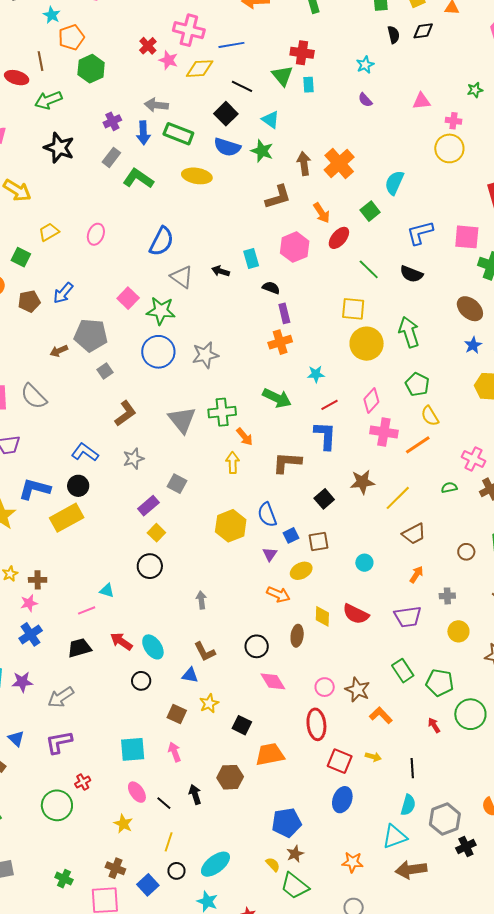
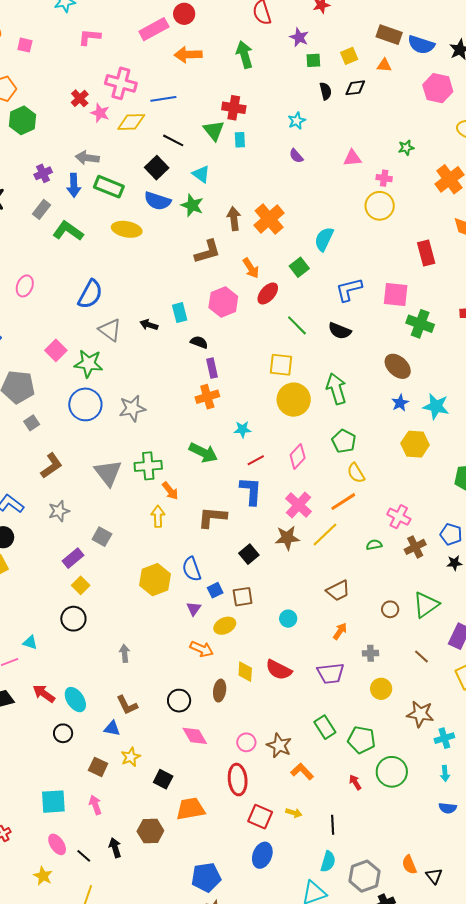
pink cross: (384, 432) -> (298, 505), moved, turned 32
yellow line: (398, 498) -> (325, 535), moved

